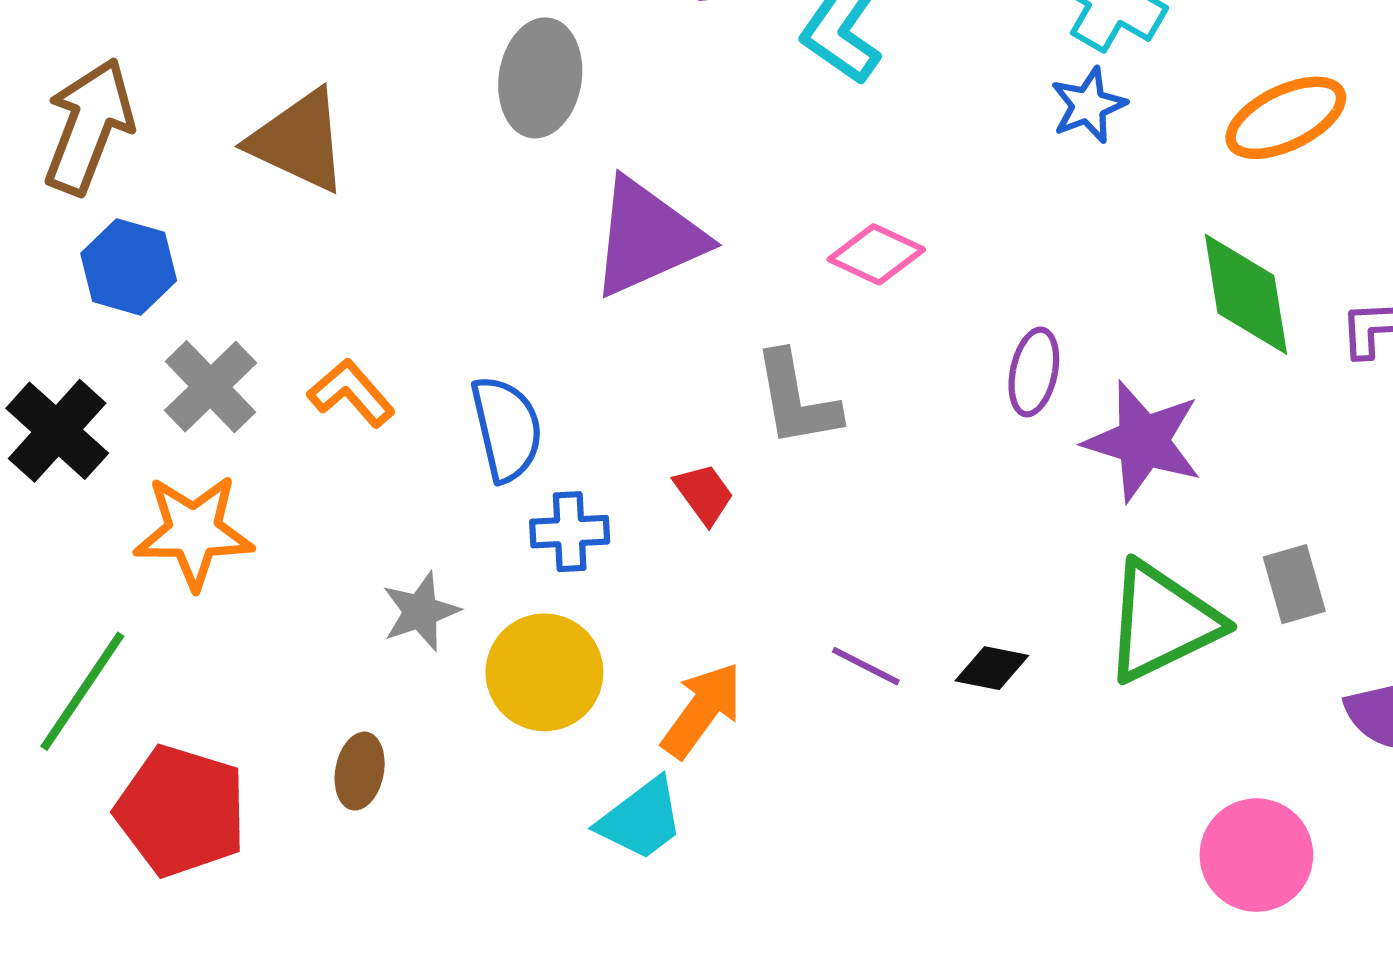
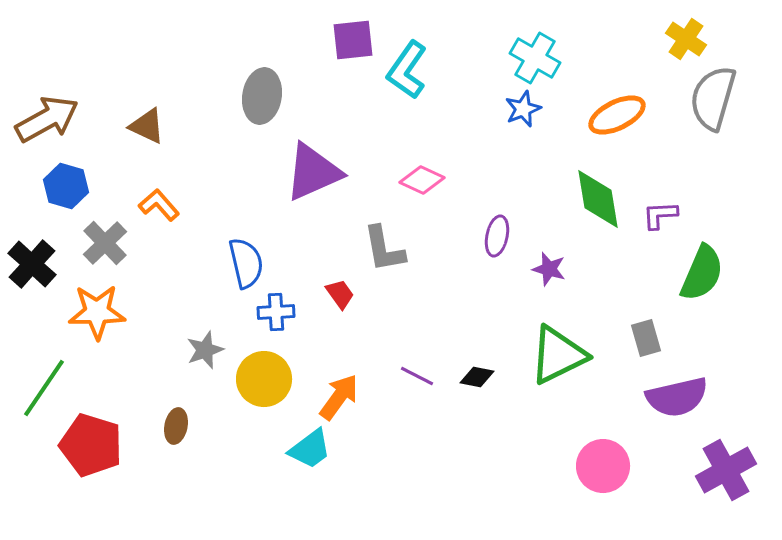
brown arrow: (89, 126) -> (47, 119), turned 40
brown triangle: (299, 141) -> (147, 126), size x0.7
orange L-shape: (351, 393) -> (159, 205), moved
purple star: (1143, 441) -> (549, 269), size x0.6
gray rectangle: (1294, 584) -> (646, 338), moved

